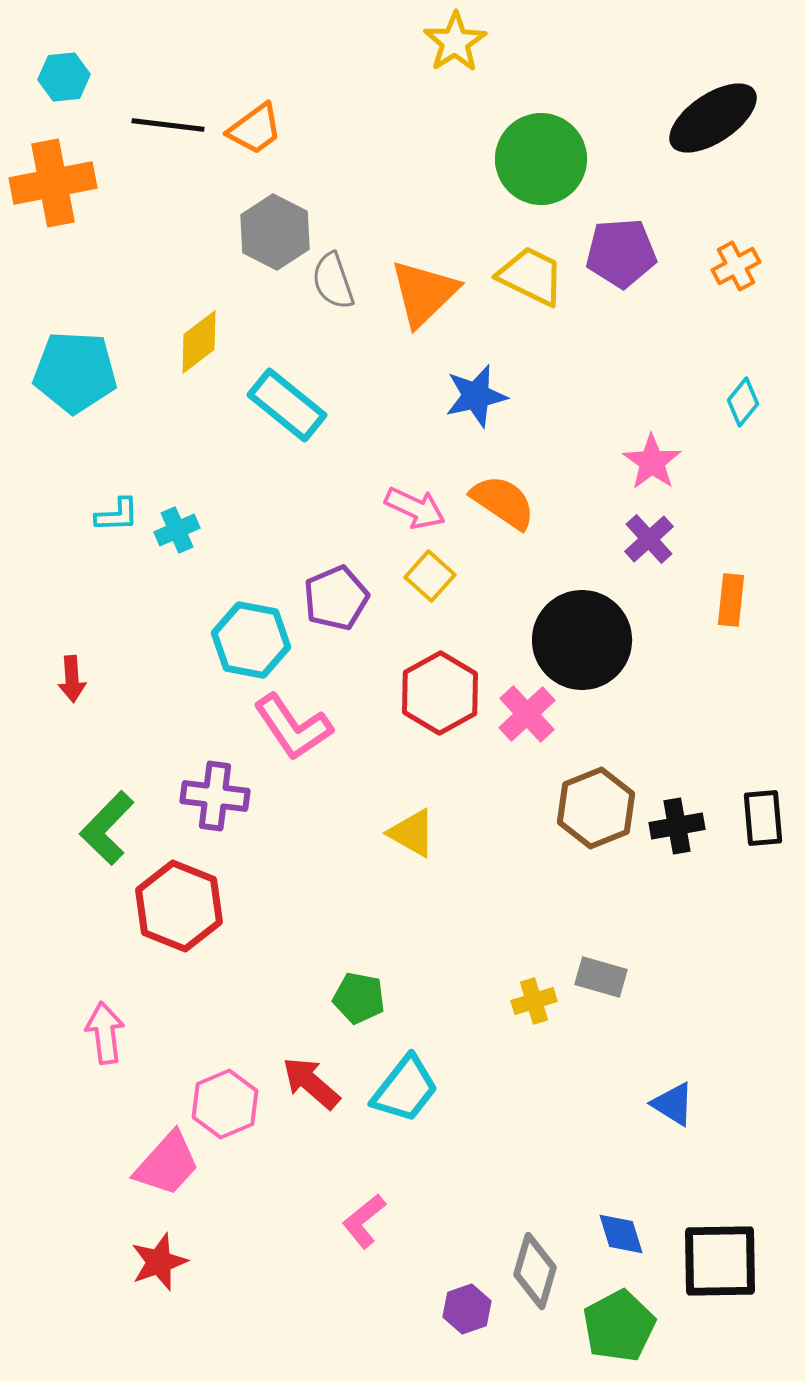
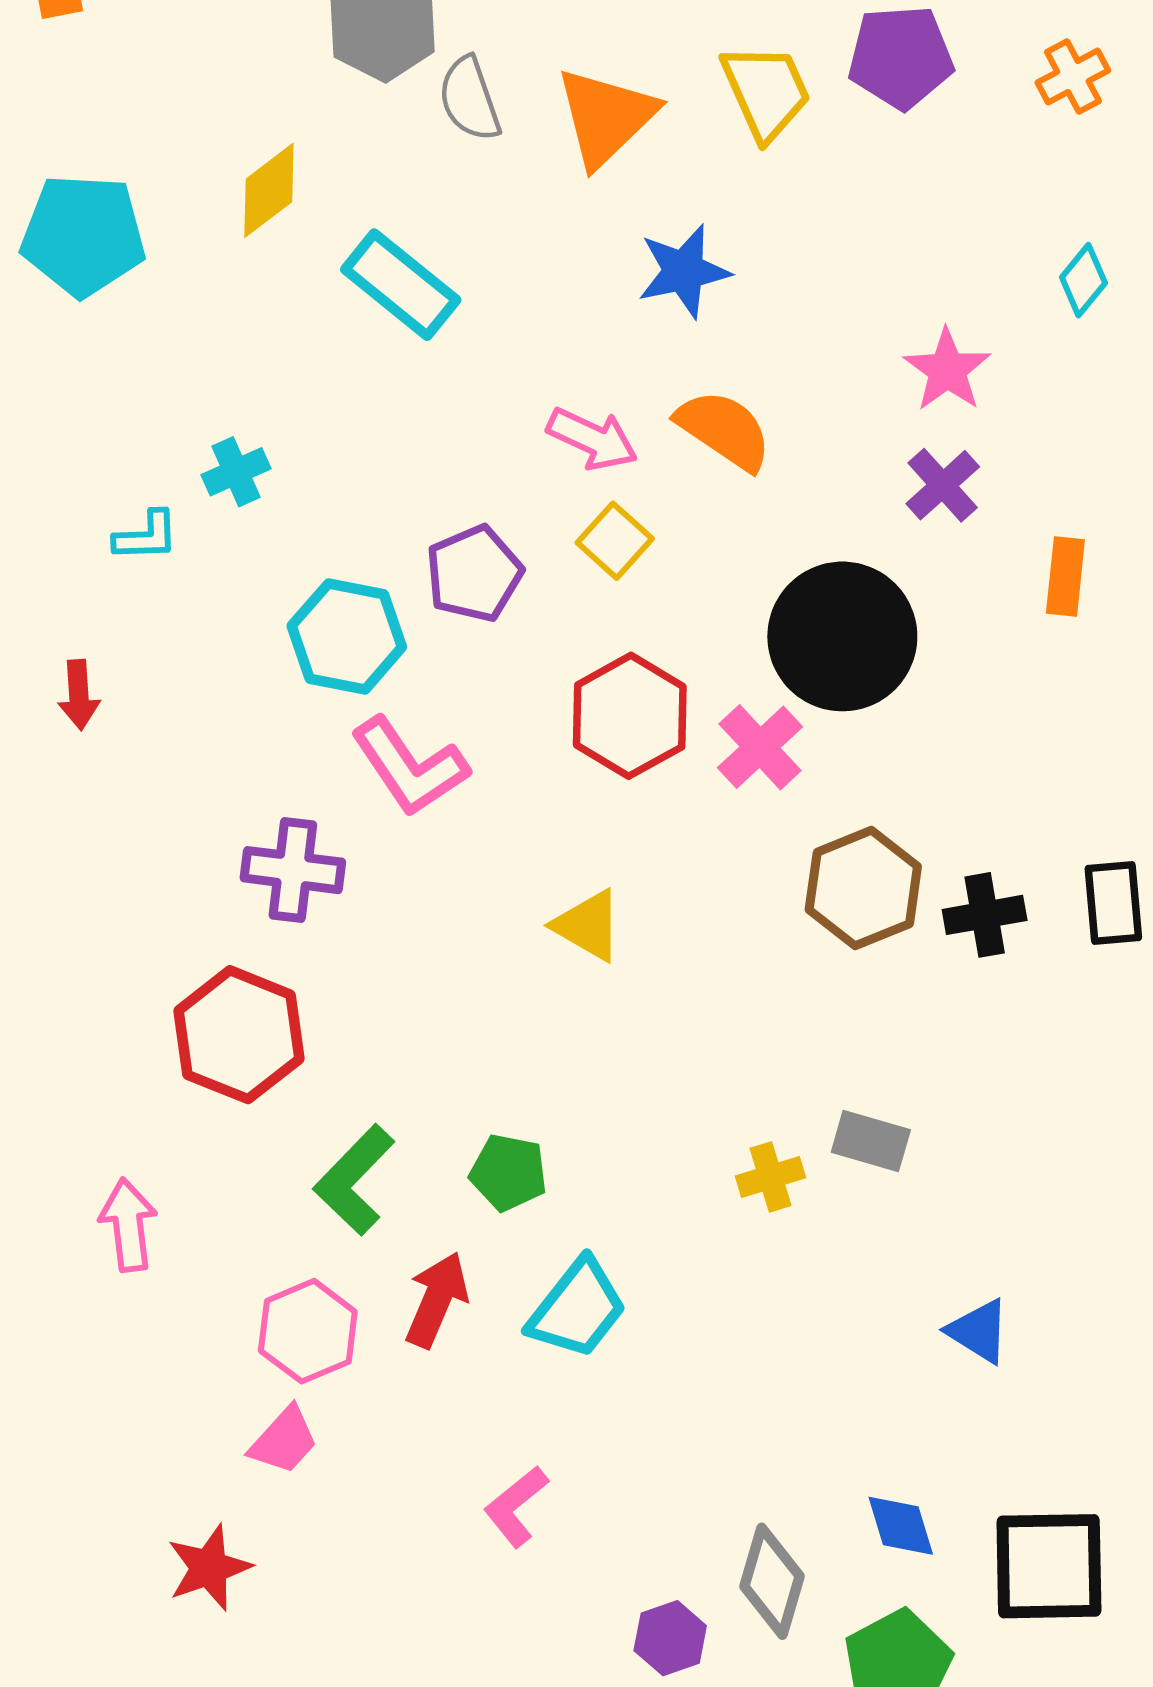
yellow trapezoid: (531, 276) -> (766, 91), turned 40
cyan L-shape: (117, 515) -> (146, 536), moved
green L-shape: (107, 828) -> (354, 1180), moved
red arrow: (311, 1083) -> (437, 1300), turned 72
pink trapezoid: (167, 1164) -> (284, 1440), moved, size x0.7

